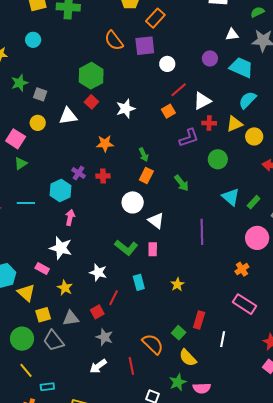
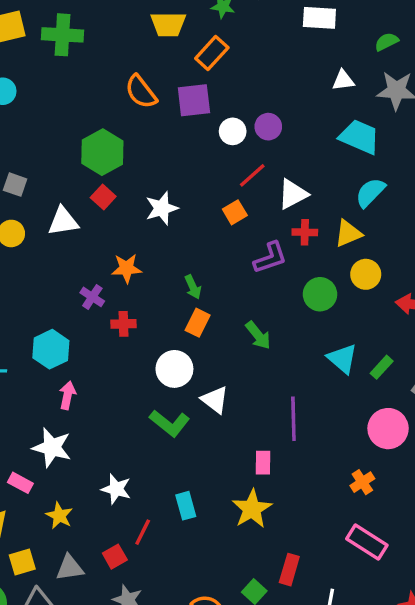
purple circle: (210, 58) -> (268, 127), moved
yellow circle: (254, 136) -> (366, 274), moved
purple cross: (78, 173) -> (92, 297), moved
green L-shape: (126, 248) -> (170, 423), moved
pink rectangle: (153, 249) -> (263, 463), moved
yellow star: (177, 284) -> (252, 509), size x1.6

